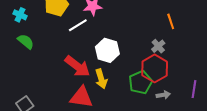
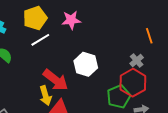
white line: (78, 25) -> (40, 40), moved
yellow arrow: (101, 79) -> (45, 96), moved

